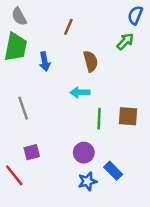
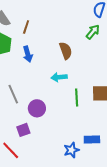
brown line: (68, 27) -> (26, 27), moved
purple circle: (84, 153) -> (37, 108), moved
blue rectangle: (113, 171) -> (92, 139), turned -42

